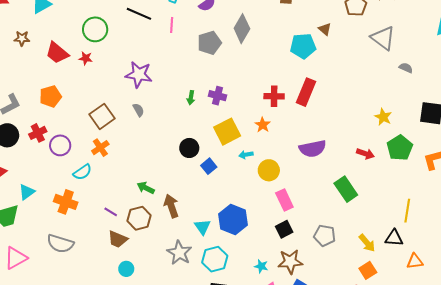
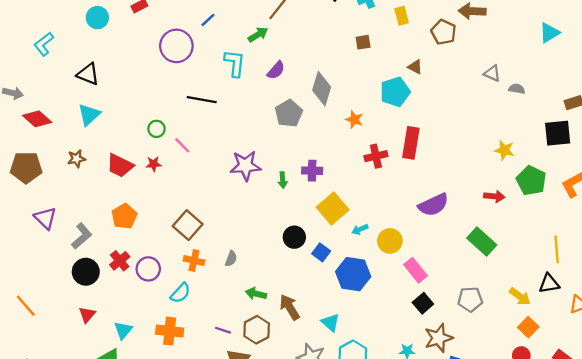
pink line: (172, 25) -> (182, 145), moved, turned -35
green circle: (95, 29) -> (156, 129), size x0.6
gray triangle: (383, 38) -> (492, 73), moved, size x0.6
purple star: (139, 75) -> (245, 166), moved
gray semicircle: (138, 110) -> (231, 259), moved, turned 64
orange star: (263, 125) -> (354, 120), moved
orange cross: (100, 148) -> (194, 261), turned -30
blue hexagon: (233, 219) -> (353, 274), moved

